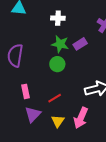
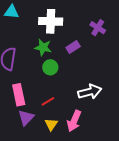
white cross: (58, 18) -> (51, 21), size x1.6
green star: (60, 44) -> (43, 47), moved
pink rectangle: (26, 91) -> (19, 95), size x1.5

